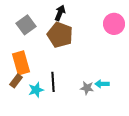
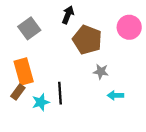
brown pentagon: (60, 35) -> (87, 40), moved
gray star: (87, 88) -> (101, 72), moved

